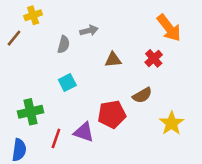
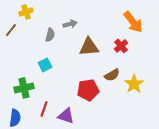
brown triangle: (113, 60) -> (89, 47), size x1.5
cyan square: (67, 83) -> (45, 65), moved
yellow star: (172, 123) -> (134, 84), moved
purple triangle: (84, 132) -> (66, 116), moved

